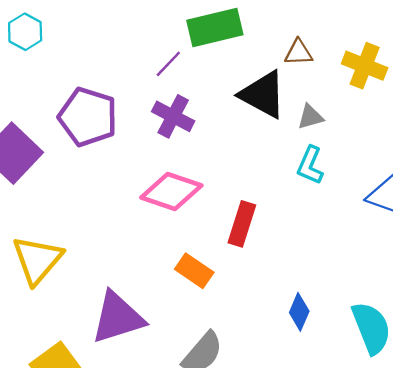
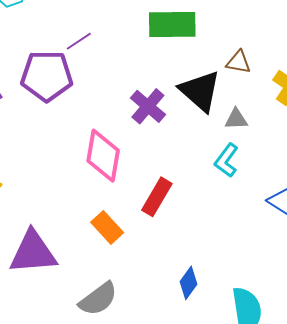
purple line: (168, 64) -> (79, 41), moved
purple cross: (173, 116) -> (148, 106), moved
purple pentagon: (88, 117) -> (47, 76), turned -30
pink diamond: (171, 192) -> (103, 156), turned 68

